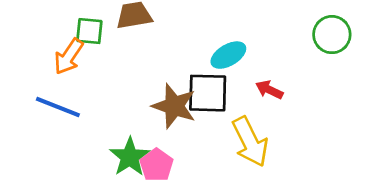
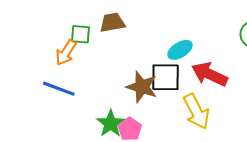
red arrow: (269, 90) -> (210, 74), size x1.8

